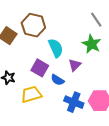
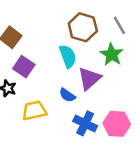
brown hexagon: (33, 25) -> (83, 27), moved
purple triangle: (75, 65) -> (89, 78), size x1.5
purple square: (40, 68) -> (24, 67), moved

